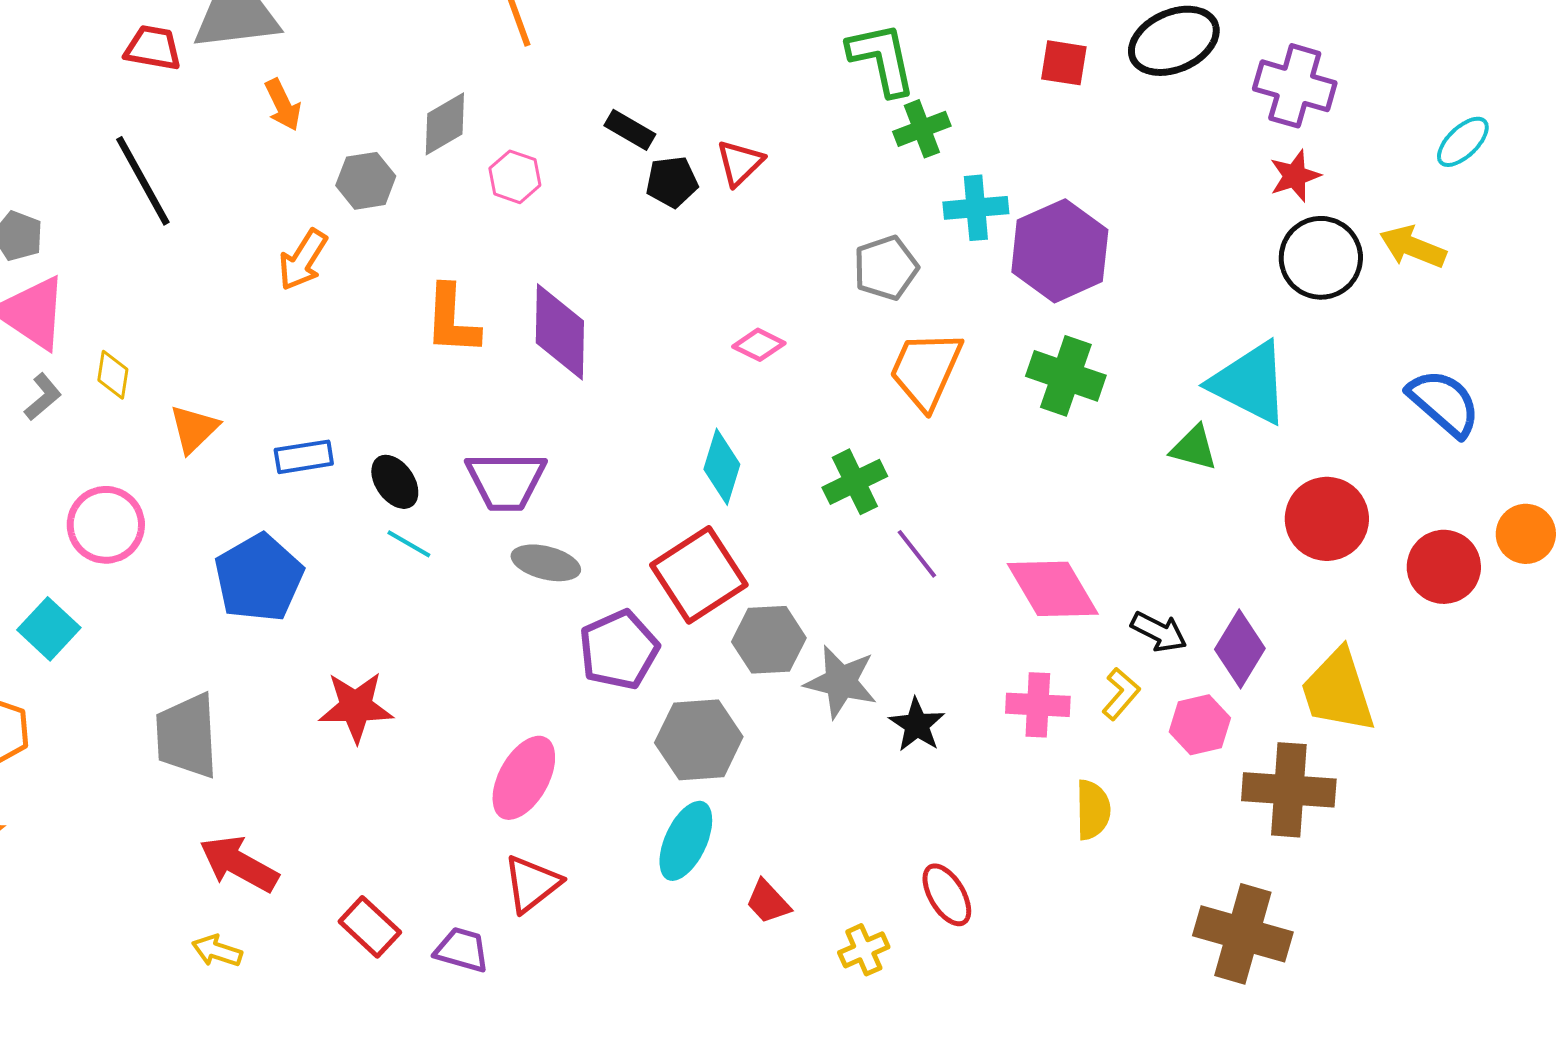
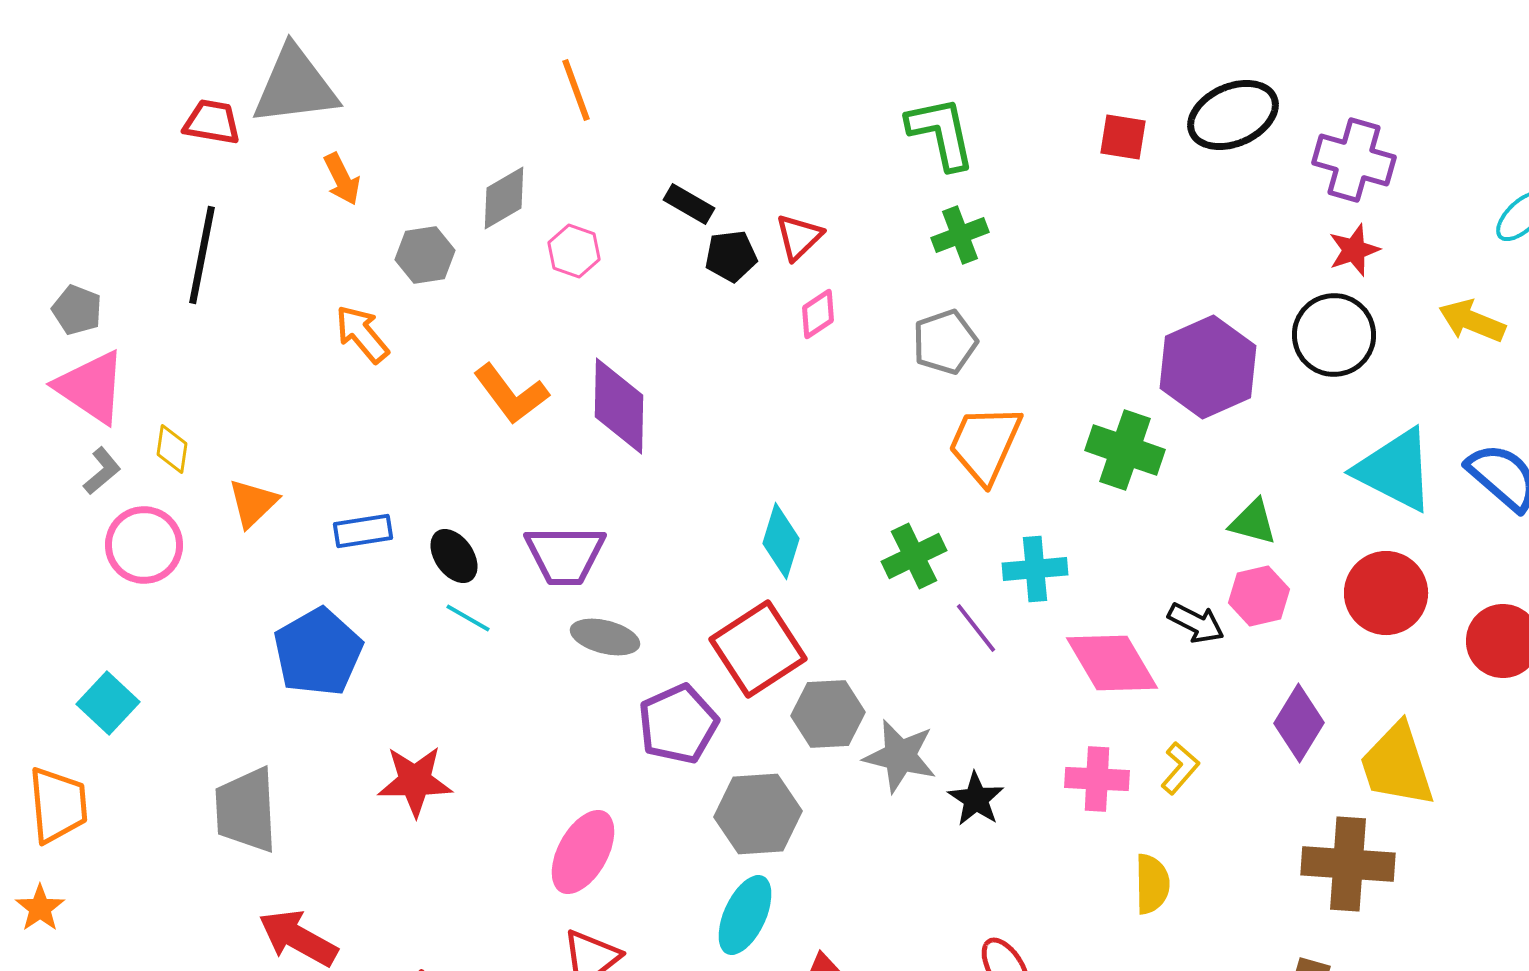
green cross: (922, 129) -> (960, 235), moved
black line: (143, 181) -> (202, 255), turned 40
cyan cross: (976, 208) -> (1035, 569), moved
purple hexagon: (1060, 251) -> (1208, 367), moved
black circle: (1321, 258) -> (1334, 335), moved
orange arrow: (303, 260) -> (362, 334), turned 108
orange L-shape: (452, 320) -> (511, 394), turned -40
pink diamond: (759, 345) -> (818, 314), moved, turned -60
cyan triangle: (1250, 383) -> (1395, 470), moved
pink circle: (106, 525) -> (144, 545), moved
black arrow: (1159, 632) -> (1196, 623), moved
pink hexagon: (1200, 725) -> (1259, 596), moved

